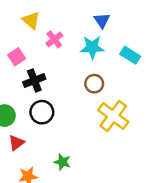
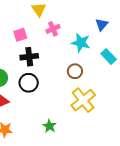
blue triangle: (102, 21) -> (102, 25), moved
green star: (62, 162) -> (49, 126), moved

